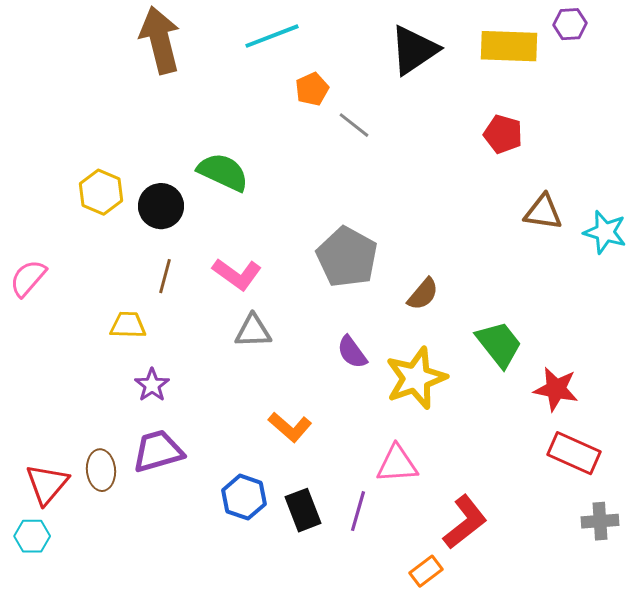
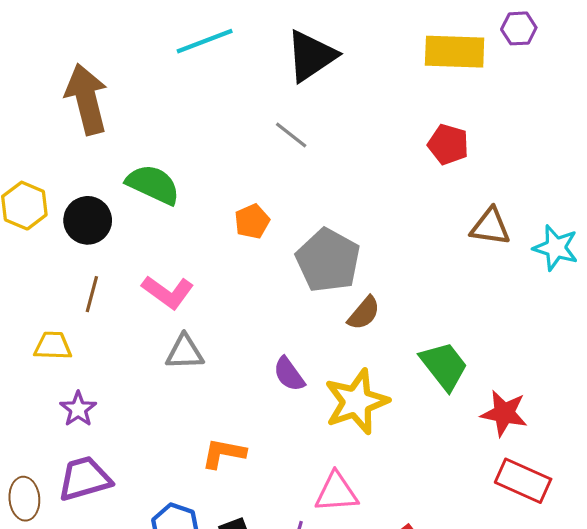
brown arrow: (160, 40) -> (87, 99), moved
black triangle: (414, 50) -> (311, 56), moved
orange pentagon: (312, 89) -> (252, 221), moved
gray pentagon: (347, 257) -> (328, 260), moved
orange L-shape: (290, 427) -> (224, 453), turned 150

